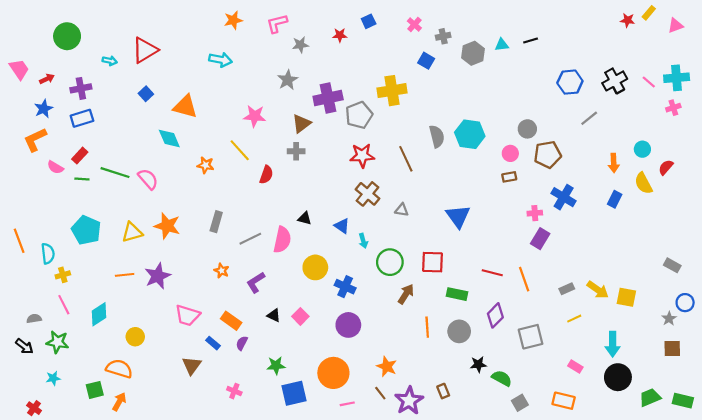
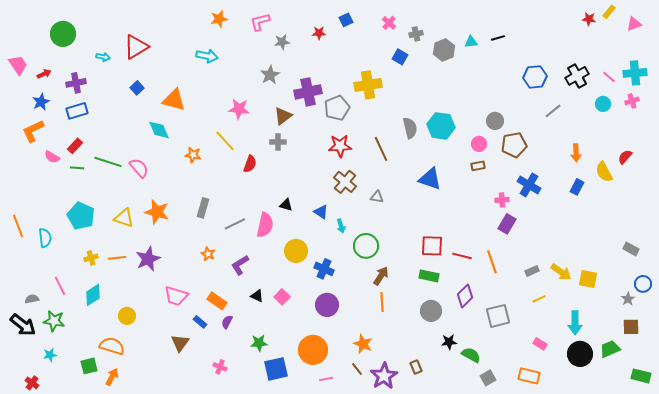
cyan circle: (642, 149) -> (603, 104), moved
blue triangle: (458, 216) -> (430, 179), moved, turned -35
yellow triangle: (132, 232) -> (124, 218), turned 35
red square: (433, 262) -> (432, 246), moved
yellow cross: (63, 275) -> (91, 258), moved
orange line: (427, 327) -> (382, 302), moved
black arrow: (24, 346) -> (23, 325), size x1.5
green trapezoid: (650, 397) -> (610, 349), moved

